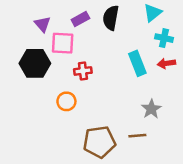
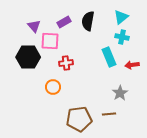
cyan cross: (164, 38) -> (122, 37), moved
red arrow: (167, 63) -> (132, 65), moved

